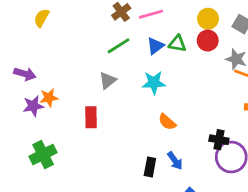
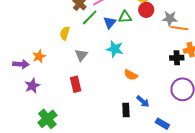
yellow semicircle: (42, 18) -> (65, 33), moved
green line: (119, 46) -> (90, 17), moved
cyan star: (154, 83) -> (115, 49), turned 30
orange star: (49, 98) -> (39, 56), moved
black cross: (219, 140) -> (177, 58), moved

